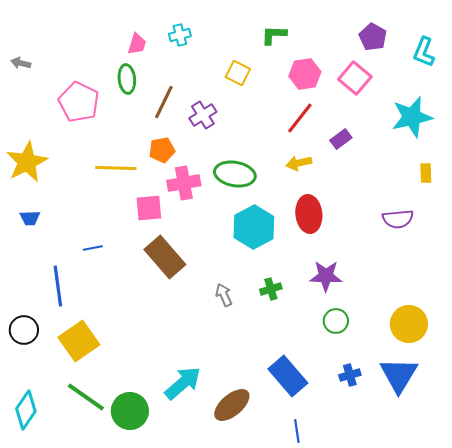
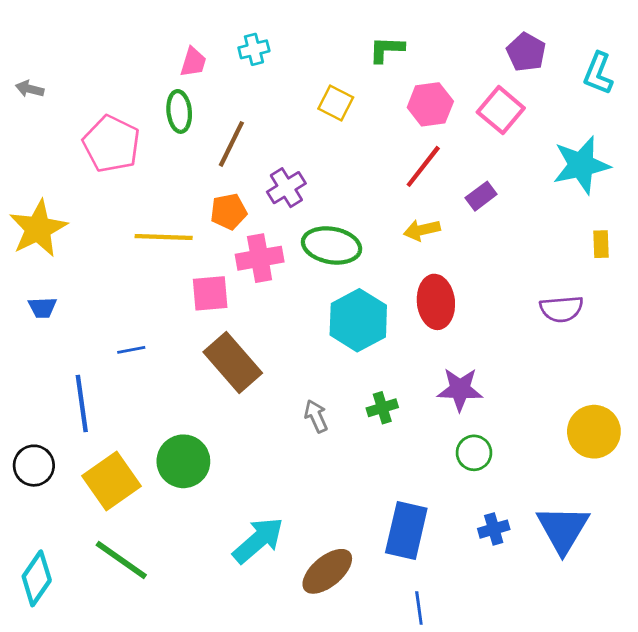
purple cross: (203, 115) -> (286, 188), moved
yellow circle: (409, 324) -> (594, 432), moved
blue rectangle: (288, 376) -> (406, 530), turned 54
green circle: (130, 411) -> (183, 461), moved

